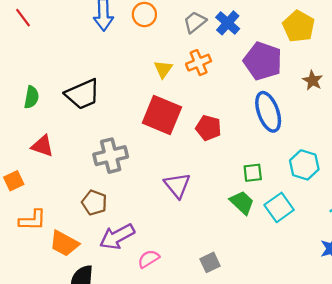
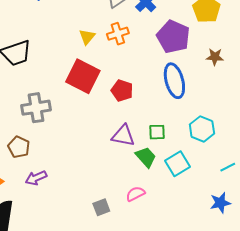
brown star: (313, 80) -> (215, 57), turned -30
purple triangle: (177, 185) -> (123, 136), moved, turned -45
purple arrow: (117, 237) -> (36, 178), size x0.7
pink semicircle: (149, 259) -> (135, 194), moved
gray square: (210, 262) -> (101, 207), moved

